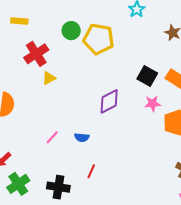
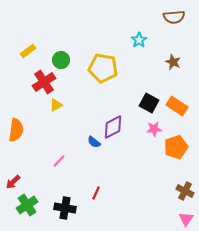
yellow rectangle: (19, 21) -> (28, 51), turned -42
green circle: (71, 31) -> (61, 60), moved
blue semicircle: (82, 137) -> (94, 142), moved, turned 32

